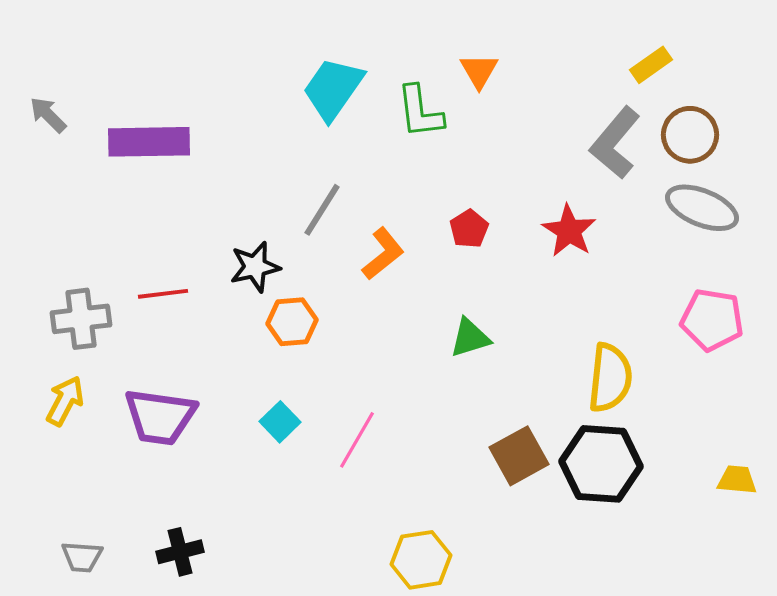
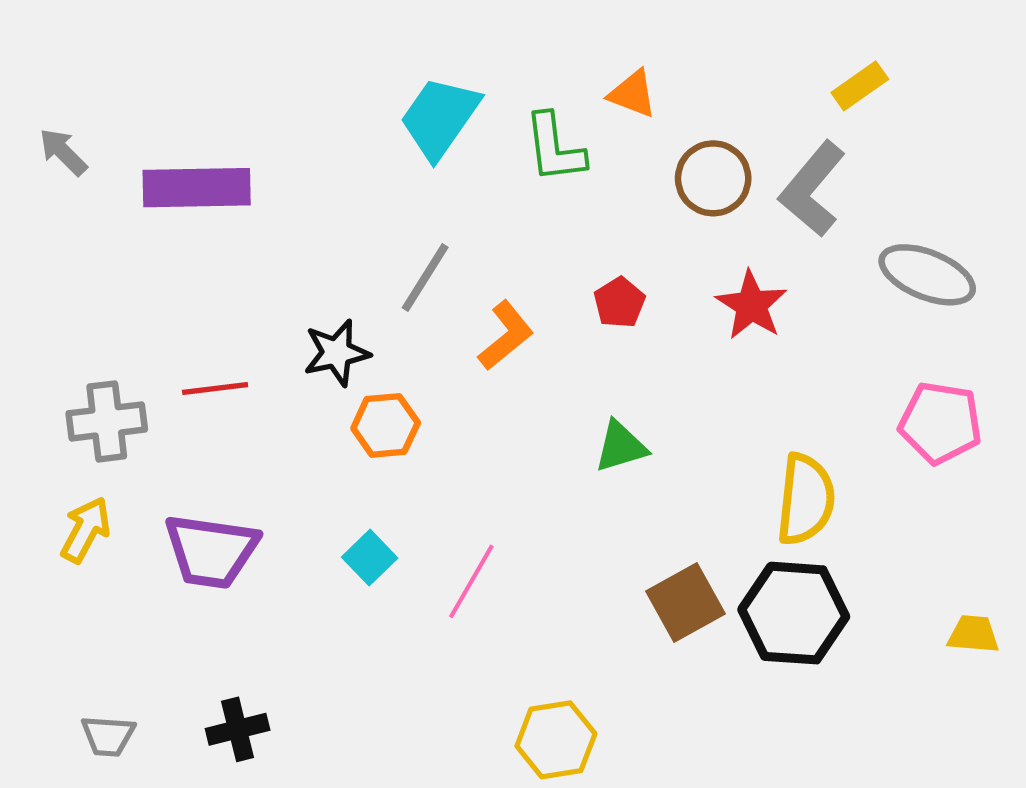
orange triangle: (479, 71) -> (633, 94), turned -39
brown circle: (690, 135) -> (713, 178), moved

